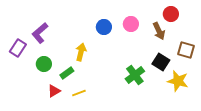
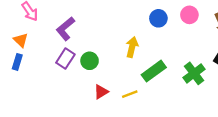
purple L-shape: (40, 33) -> (65, 29), moved
purple rectangle: (18, 48) -> (65, 58), moved
green rectangle: (67, 73) -> (154, 71), moved, size x1.5

